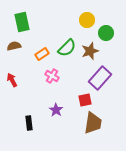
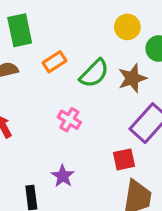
orange rectangle: (42, 54) -> (54, 62), moved
purple star: (56, 110) -> (63, 176), moved

